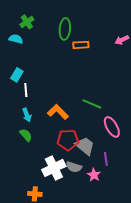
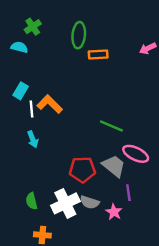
orange L-shape: (58, 112) -> (50, 104), moved
pink ellipse: (112, 127) -> (136, 154), turned -35
green semicircle: (26, 135) -> (31, 201), moved, turned -152
gray trapezoid: (85, 146) -> (114, 166), moved

